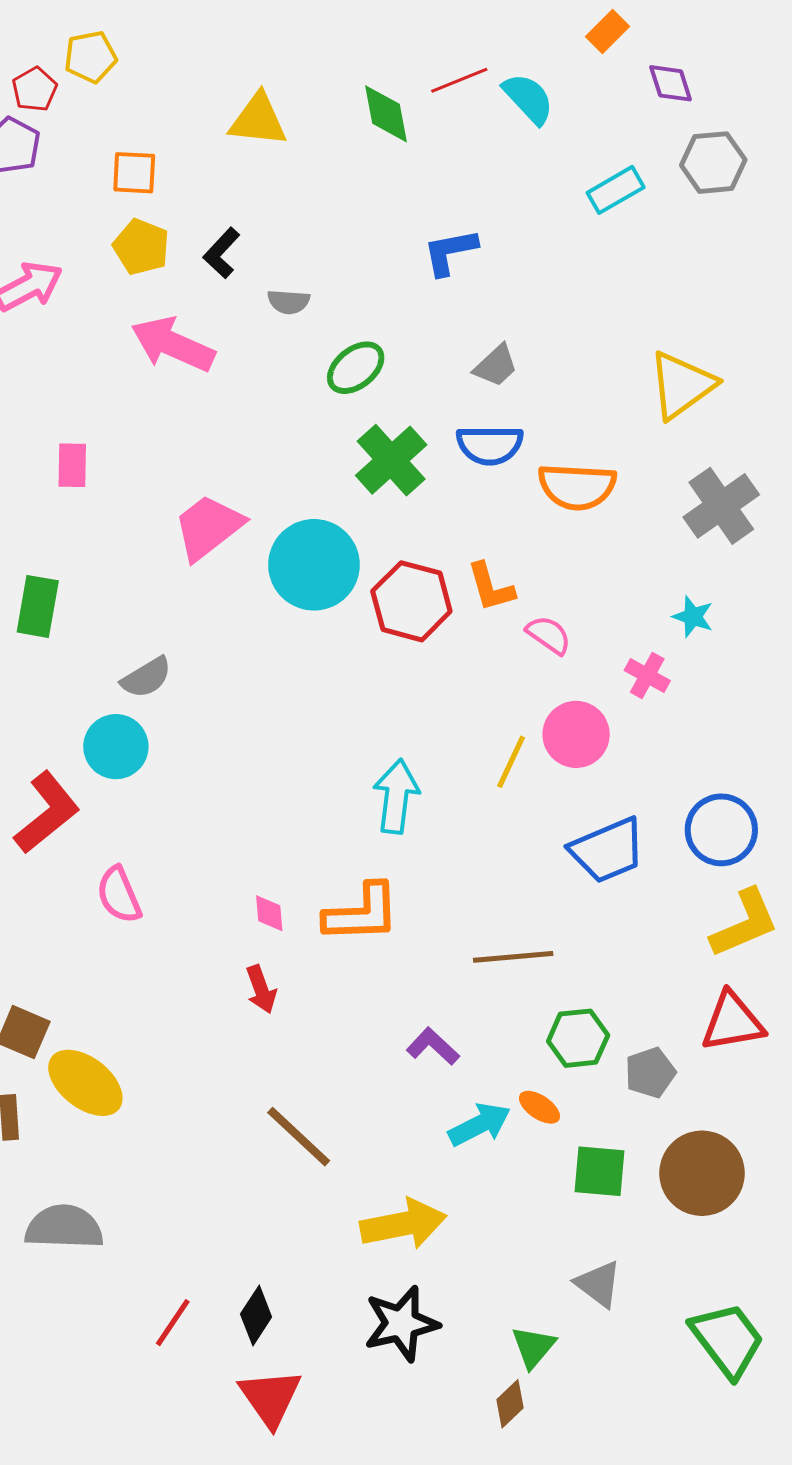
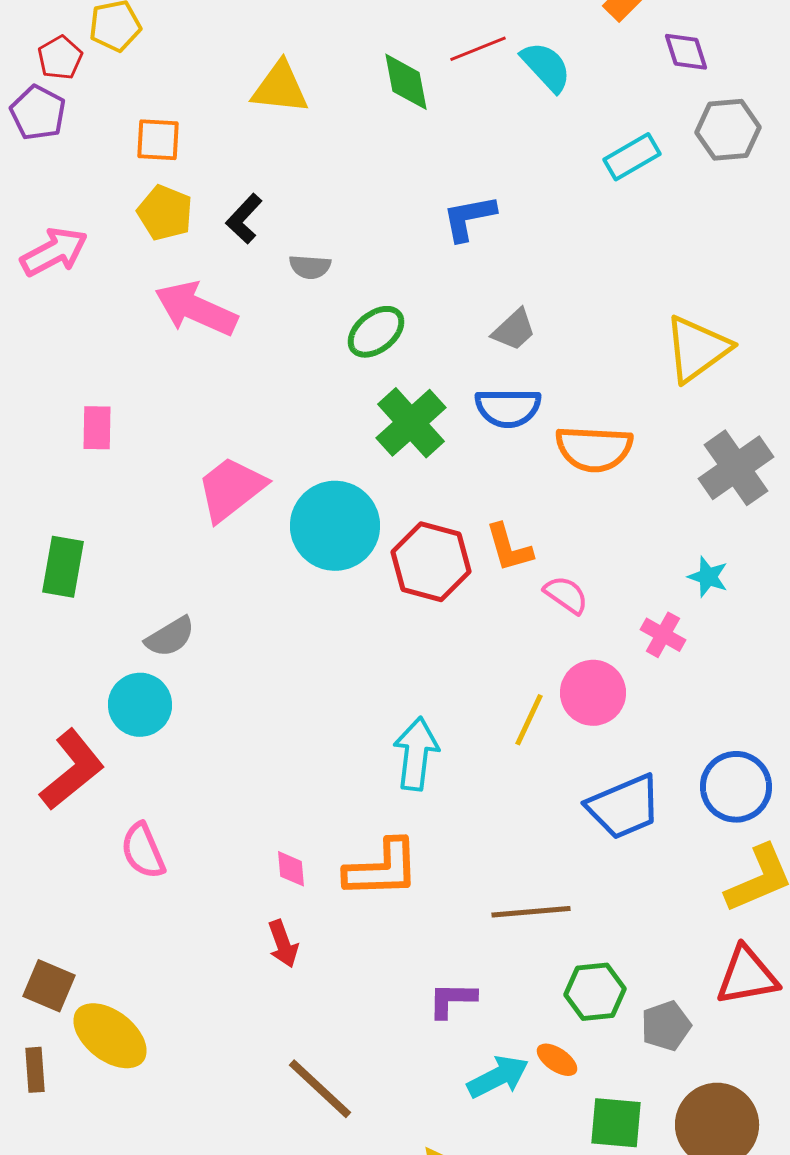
purple L-shape: (433, 1046) -> (452, 1000), turned -42

